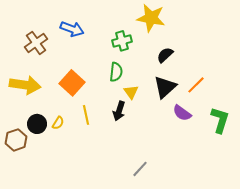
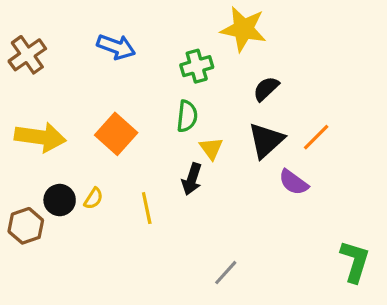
brown cross: (36, 43) -> (27, 55), moved
yellow line: (86, 115) -> (147, 208), moved
green L-shape: (220, 120) -> (355, 261), moved

